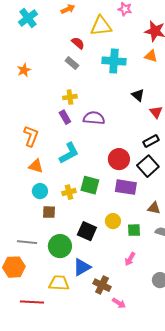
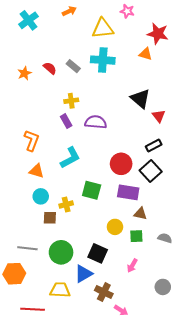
red semicircle: (78, 43) -> (50, 68), moved
orange triangle: (151, 56) -> (146, 54), moved
cyan cross: (114, 61) -> (103, 60), moved
black triangle: (138, 95) -> (140, 99), size x1.5
yellow cross: (69, 192) -> (66, 205), moved
brown triangle: (154, 208) -> (140, 214), moved
black square: (87, 231) -> (98, 253), moved

